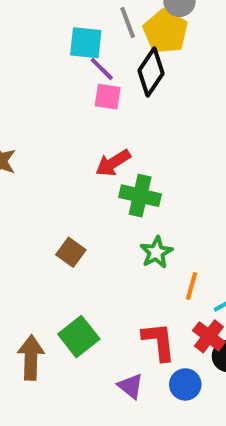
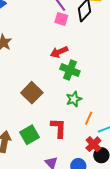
brown square: (71, 252) -> (32, 93), size x1.5
red L-shape: (159, 341) -> (59, 128), moved

